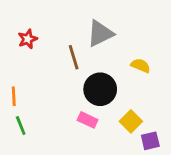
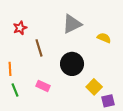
brown line: (74, 57) -> (39, 48), moved
yellow semicircle: (141, 66) -> (104, 38), moved
pink rectangle: (88, 120) -> (43, 86), moved

